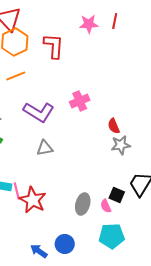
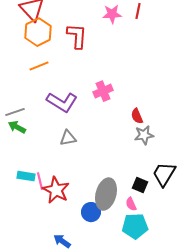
gray ellipse: (83, 204) -> (106, 194), size x1.4
pink semicircle: (106, 206) -> (131, 204), moved
blue circle: (65, 244) -> (91, 212), moved

